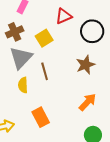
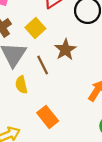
brown star: (86, 65) -> (65, 50), moved

